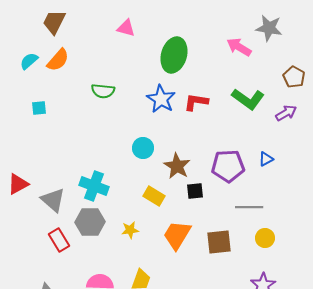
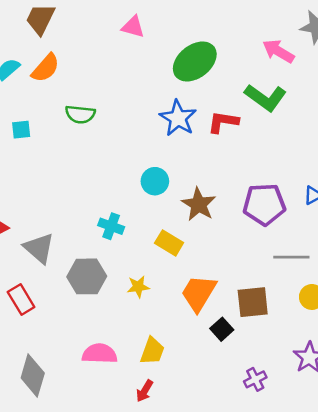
green ellipse: (174, 55) -> (195, 62), turned 36
green semicircle: (103, 91) -> (80, 114), moved
green L-shape: (248, 99) -> (266, 98), moved
cyan cross: (94, 186) -> (111, 226), moved, size x0.7
black square: (195, 191) -> (222, 329), moved, turned -36
red rectangle: (59, 240) -> (21, 300), moved

